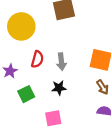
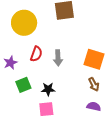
black star: (59, 88) -> (48, 89), moved

